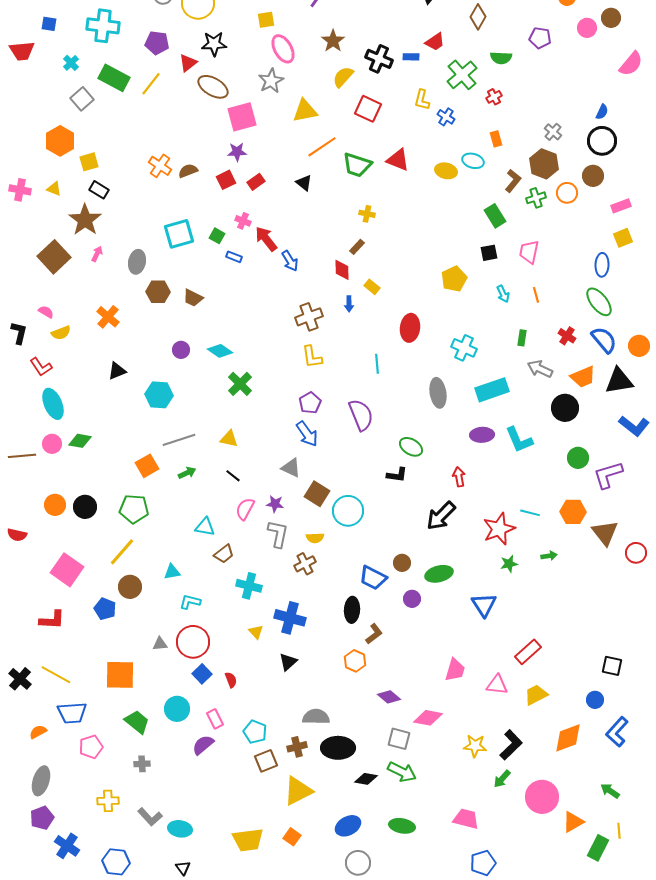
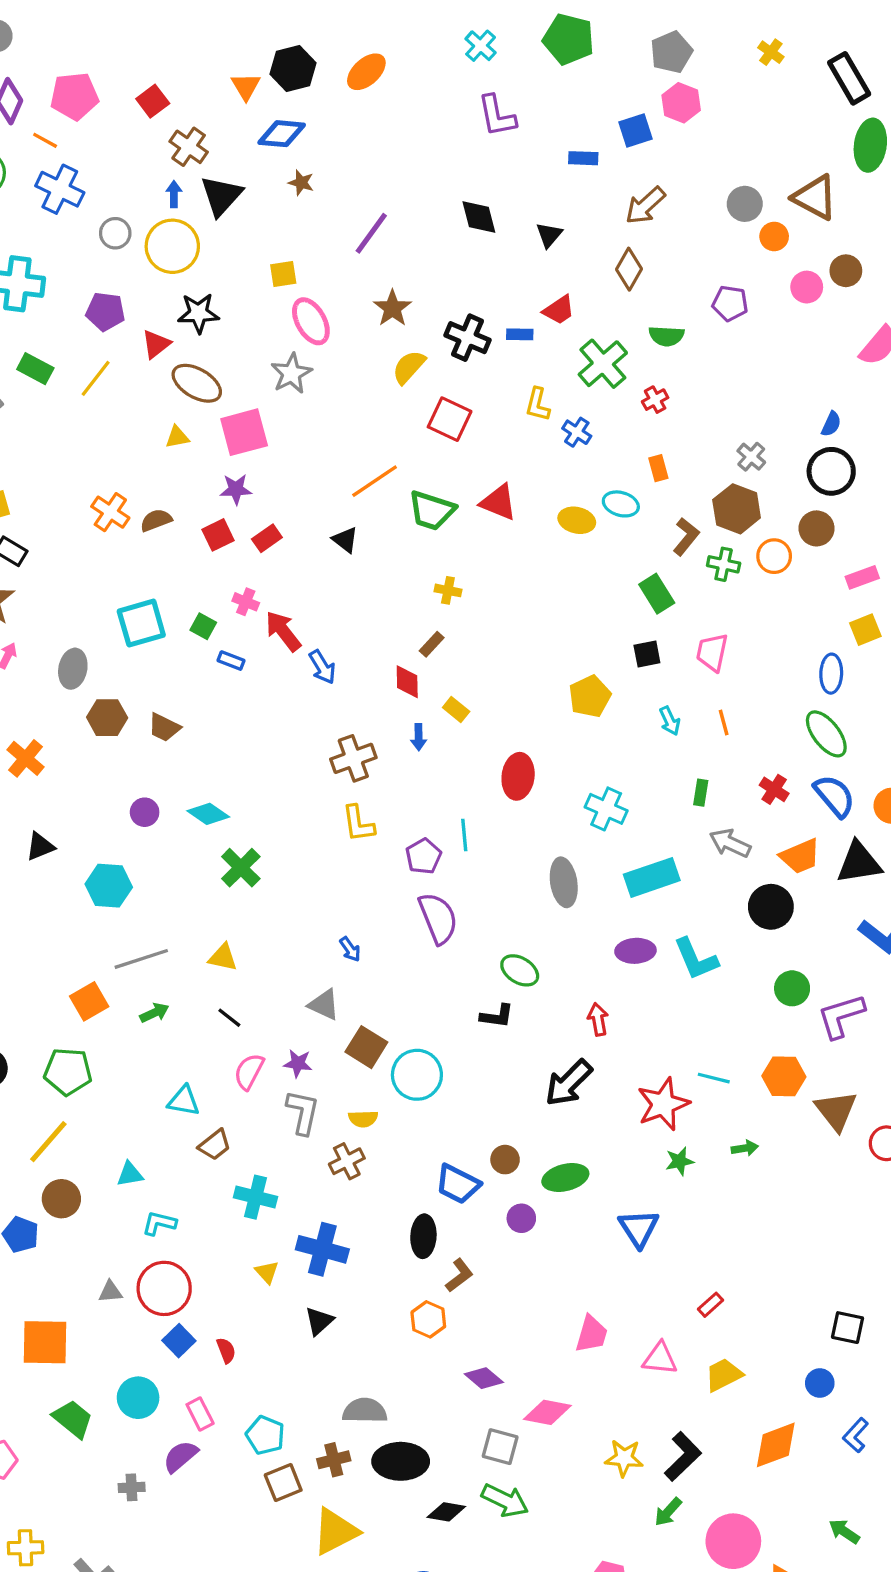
green rectangle: (114, 78) -> (35, 369), size x0.7
yellow triangle: (305, 111) -> (177, 437), moved, size x0.6
green cross: (536, 198) -> (724, 564), turned 30
purple pentagon: (310, 403) -> (423, 856), moved
blue arrow: (307, 434) -> (350, 949), size x0.6
red rectangle: (528, 652) -> (711, 1305), size x0.6
blue L-shape: (617, 732) -> (856, 1435), size x0.7
gray cross: (142, 764) -> (132, 1487), moved

